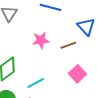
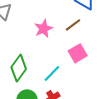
pink square: (77, 74) -> (78, 53), moved, turned 30

